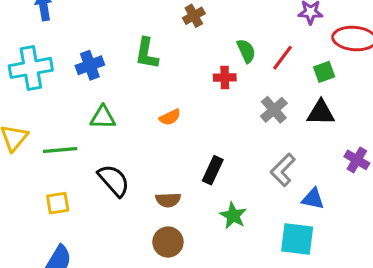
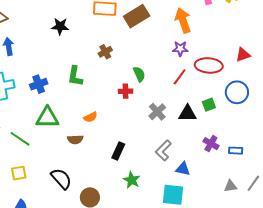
red line: (283, 58) -> (180, 77), moved
green square: (324, 72) -> (209, 105), moved
green triangle: (103, 117) -> (47, 118), size x1.4
green line: (60, 150) -> (20, 139), turned 40
black semicircle: (114, 180) -> (61, 179), moved
brown semicircle: (168, 200) -> (75, 139), moved

